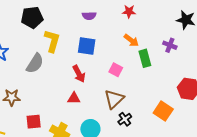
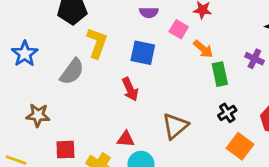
pink square: (116, 70) -> (179, 29), moved
red triangle: (74, 98) -> (126, 139), moved
black cross: (125, 119) -> (227, 113), moved

